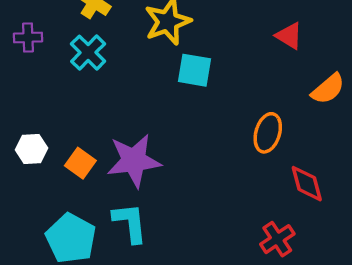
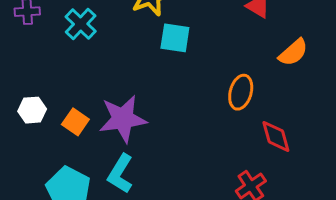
cyan L-shape: (130, 223) -> (120, 174), turned -141

